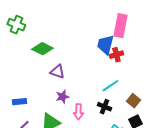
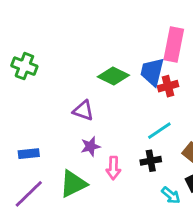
green cross: (16, 25) -> (24, 66), moved
green diamond: (42, 49) -> (113, 76), moved
black cross: (104, 107) -> (151, 161), turned -32

